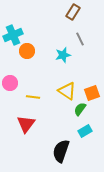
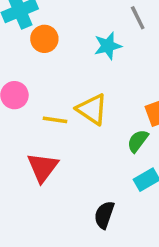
yellow triangle: (67, 91) -> (92, 109), moved
black semicircle: (61, 151) -> (104, 215), size x0.7

